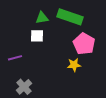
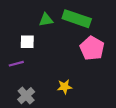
white square: (37, 36) -> (27, 42), moved
yellow star: (74, 65) -> (65, 87), moved

